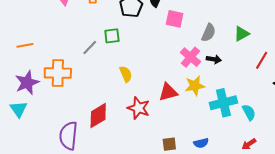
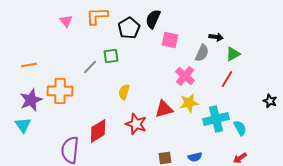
black arrow: (214, 59) -> (216, 37), moved
red line: (262, 60) -> (227, 79), moved
yellow semicircle: (126, 74) -> (124, 92), turned -140

